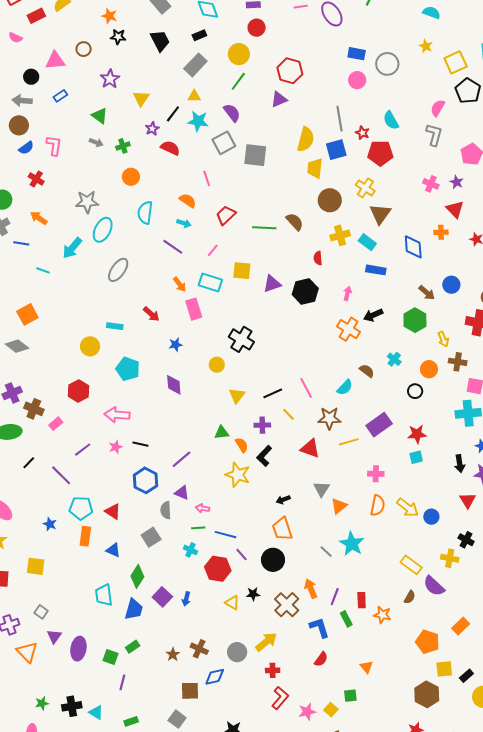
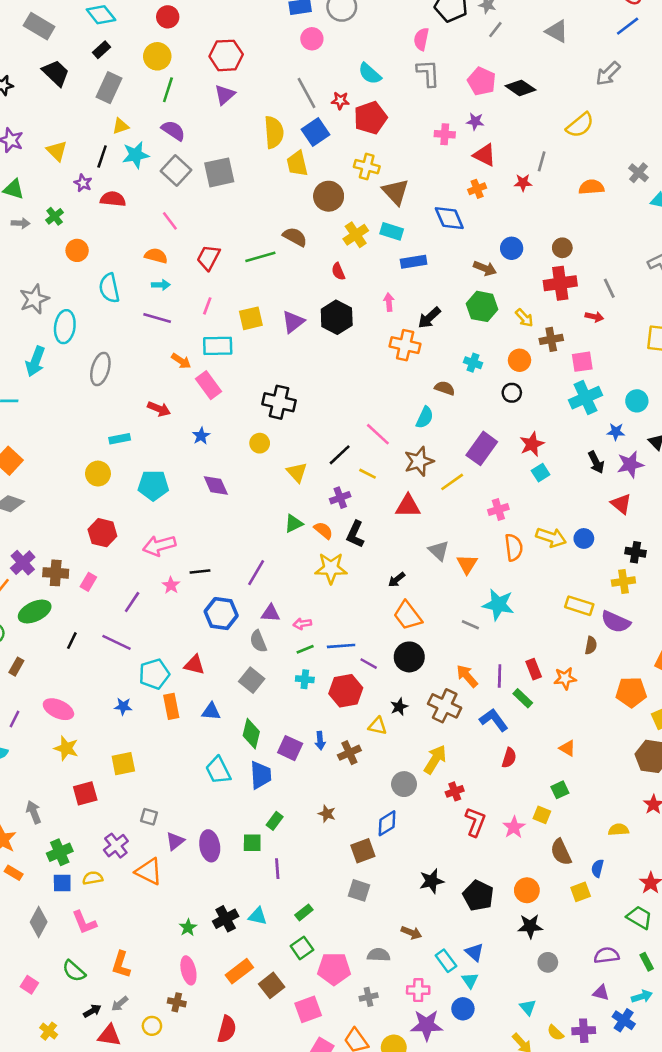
purple triangle: (54, 636) -> (175, 841), turned 35
brown cross: (199, 649) -> (349, 753), moved, turned -30

